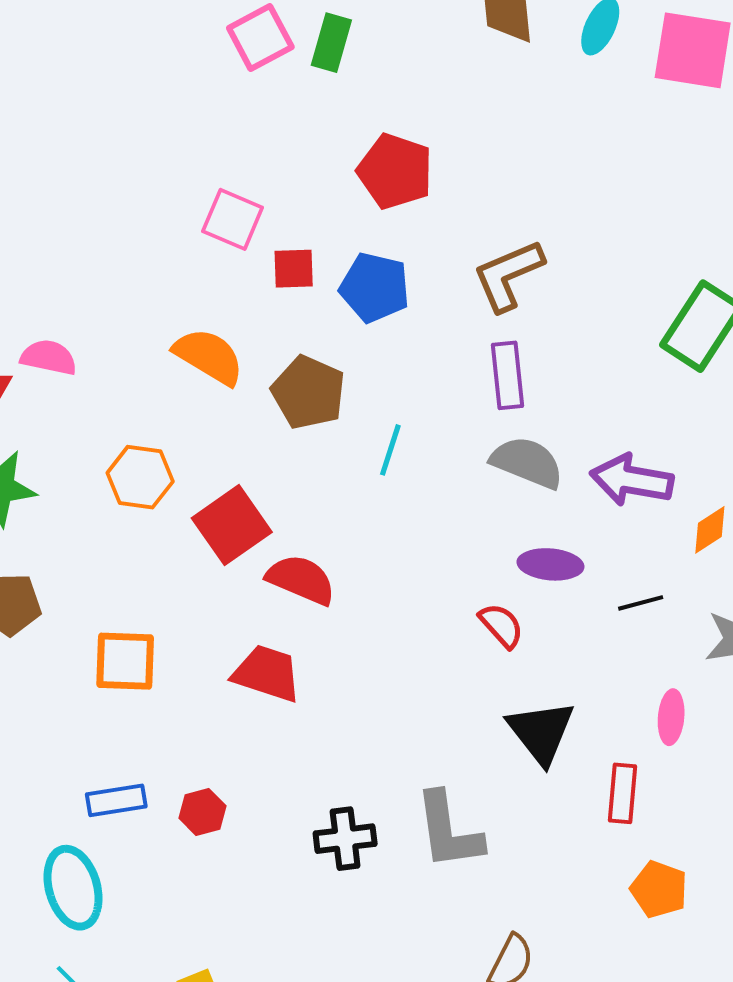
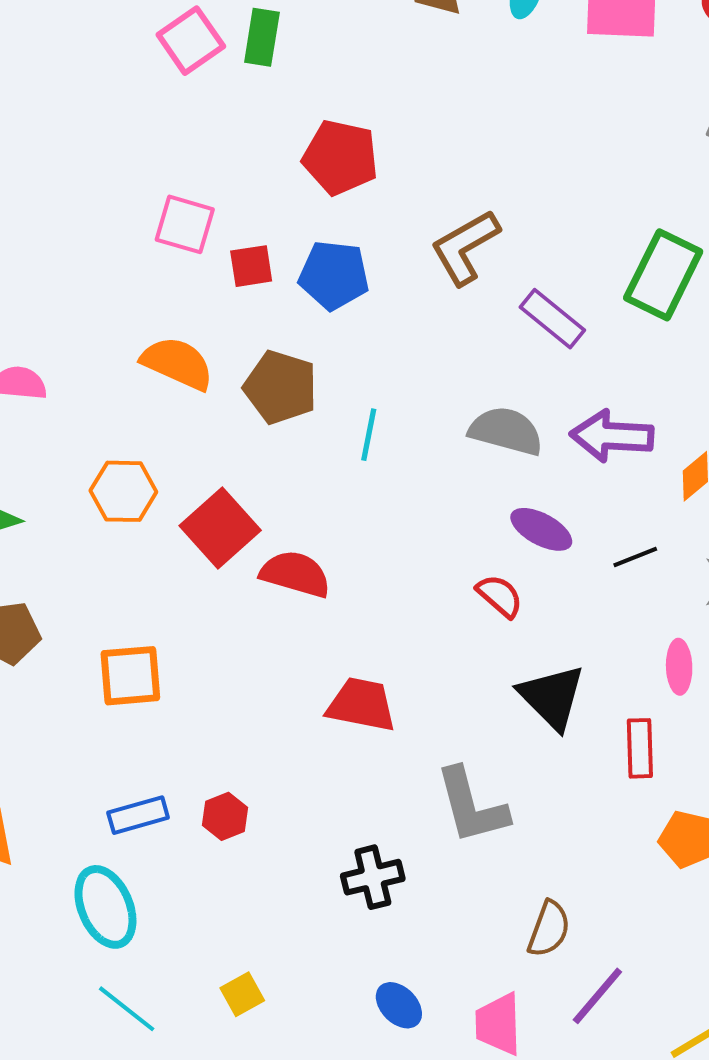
purple rectangle: (508, 375) -> (552, 319), moved, turned -38
purple ellipse: (550, 564) -> (541, 529), turned 30
red trapezoid: (267, 673) -> (361, 705), moved
black cross: (345, 839) -> (373, 877), moved

